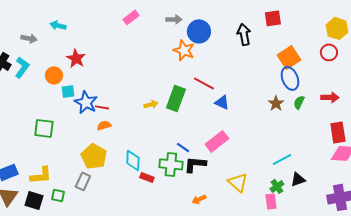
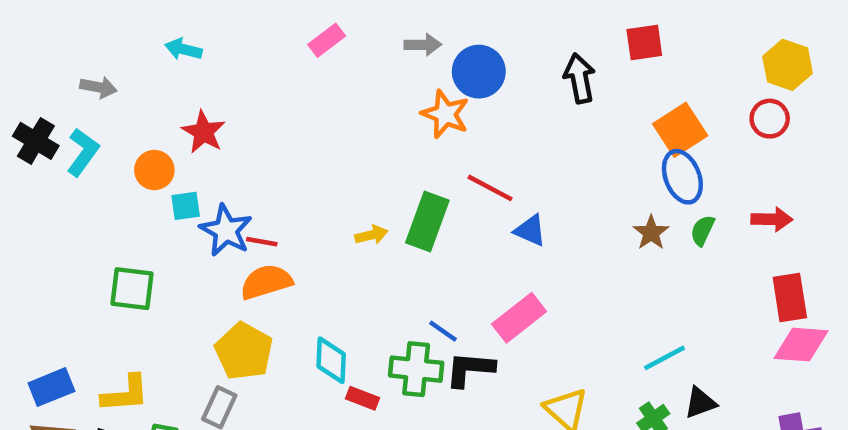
cyan arrow: (58, 25) -> (183, 49), moved
orange semicircle: (104, 125) -> (266, 282), size x1.6

